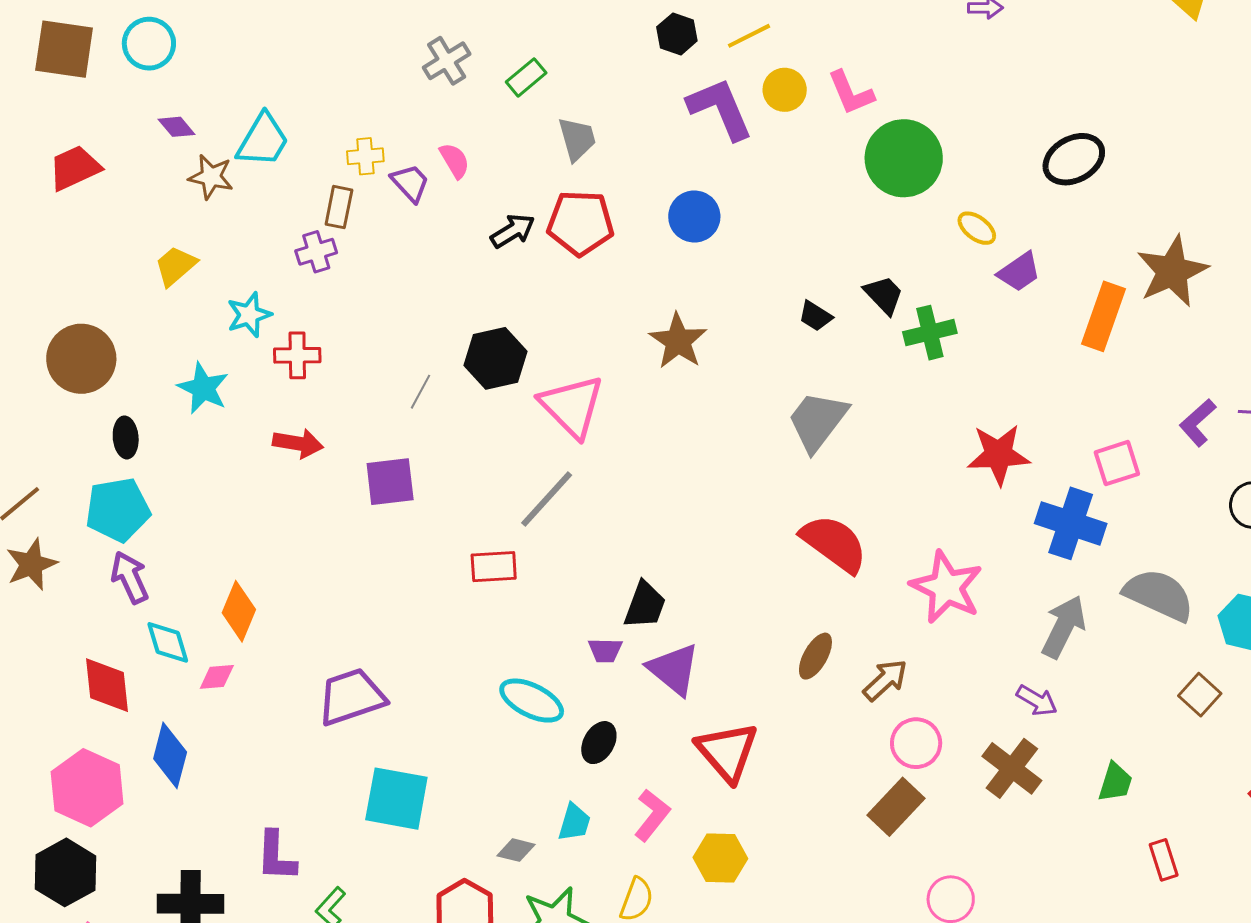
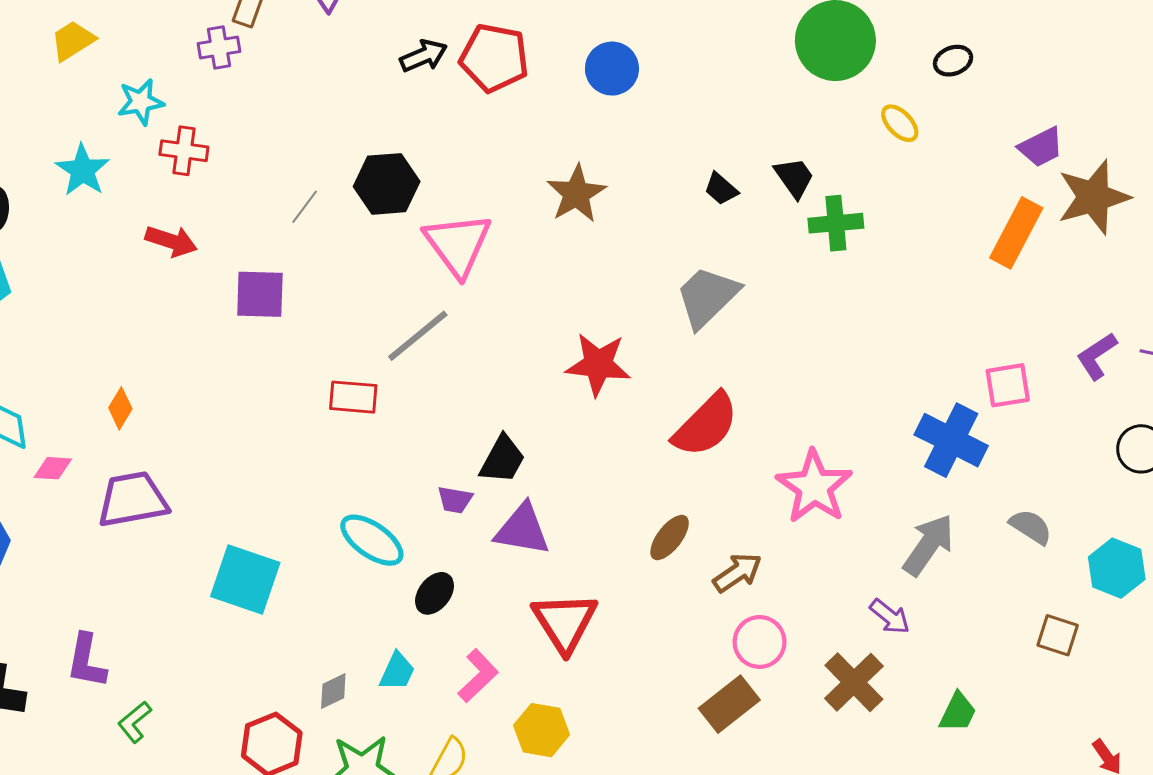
black ellipse: (1074, 159) -> (953, 61), moved, size x0.6
purple trapezoid: (1019, 272) -> (1041, 147), moved
red star: (999, 455) -> (598, 364), moved
red semicircle: (834, 543) -> (706, 425), turned 90
gray semicircle: (1159, 595) -> (1031, 527), size x0.6
orange diamond: (239, 611) -> (120, 408), moved, size x0.7
purple triangle: (674, 669) -> (522, 530), turned -38
brown square: (1200, 695) -> (1058, 635), turned -33
purple trapezoid: (351, 697) -> (133, 499), moved
cyan square: (396, 799) -> (245, 579), moved
gray diamond: (516, 850) -> (333, 691), turned -48

